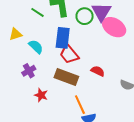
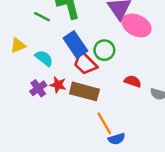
green circle: (85, 16) -> (104, 50), moved
blue rectangle: (63, 38) -> (75, 44), turned -35
red semicircle: (98, 71) -> (133, 81), moved
red star: (41, 95) -> (58, 85), moved

